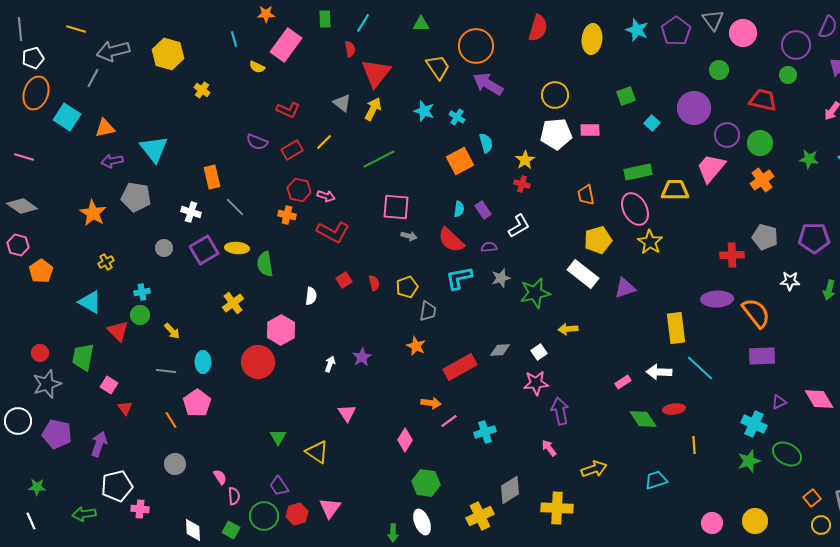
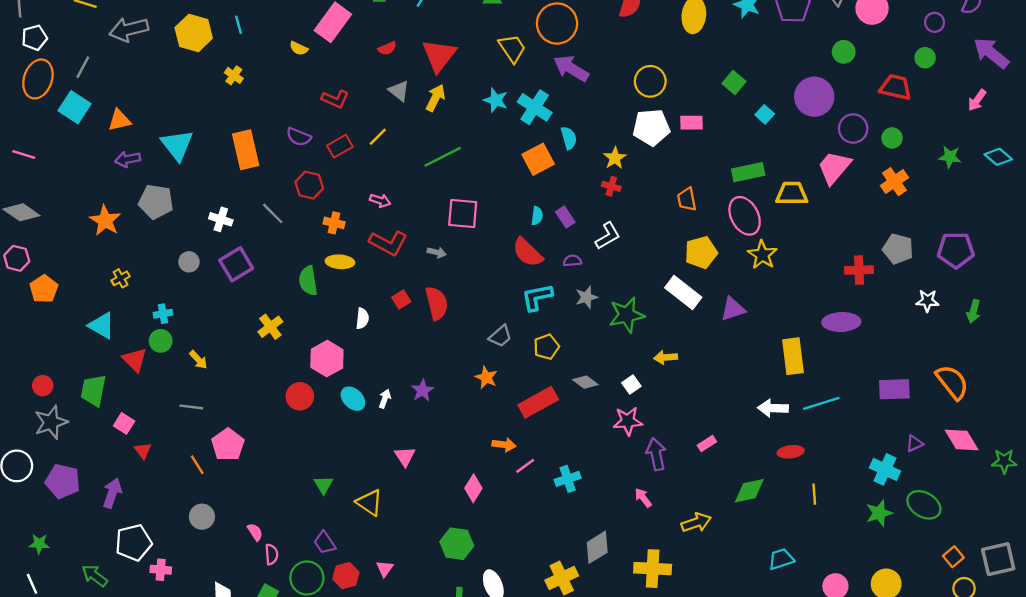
cyan line: (234, 39) -> (239, 25), moved
purple circle: (796, 45) -> (935, 22), size x0.6
red semicircle: (350, 49) -> (387, 48), moved, turned 77
gray line: (93, 78) -> (83, 67), moved
green square: (626, 96) -> (734, 83), turned -30
cyan cross: (457, 117) -> (535, 107), size x1.8
green circle: (760, 143) -> (892, 138), size x0.7
orange rectangle: (212, 177) -> (246, 150), moved, size x1.4
red hexagon: (299, 190) -> (309, 185), moved
gray arrow: (409, 236) -> (437, 252), moved
yellow ellipse: (237, 248) -> (340, 262), moved
red semicircle: (374, 283) -> (437, 303), size x1.8
yellow pentagon: (407, 287) -> (546, 347), moved
gray trapezoid: (428, 311) -> (500, 336), turned 40
orange semicircle: (756, 313) -> (952, 382), moved
gray diamond: (500, 350) -> (585, 382), turned 40
cyan ellipse: (203, 362) -> (353, 399), moved, turned -45
red circle: (258, 362) -> (300, 396), size x0.7
cyan line: (700, 368) -> (821, 403), turned -60
pink rectangle: (623, 382) -> (707, 443), moved
green diamond: (643, 419) -> (749, 491), moved, turned -68
cyan trapezoid: (656, 480) -> (781, 559), moved
green hexagon: (426, 483) -> (457, 544), moved
pink triangle: (330, 508) -> (385, 569), size x0.7
green arrow: (84, 514) -> (95, 576), turned 45

